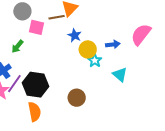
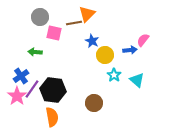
pink semicircle: (141, 34) -> (143, 40), moved, size x0.6
green arrow: (17, 46) -> (35, 52), turned 56
cyan star: (95, 61) -> (114, 75), moved

